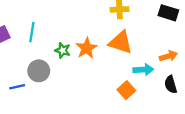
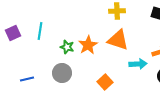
gray circle: (39, 71) -> (62, 73), moved
orange square: (126, 90) -> (105, 82), moved

